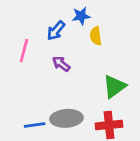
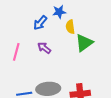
pink line: (24, 51) -> (16, 52), moved
green triangle: (114, 86) -> (84, 43), moved

